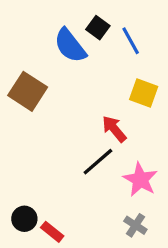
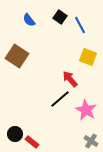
blue semicircle: (70, 46) -> (29, 20), moved, size x0.6
gray cross: (135, 225) -> (91, 141), moved

